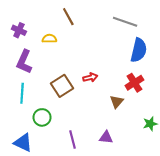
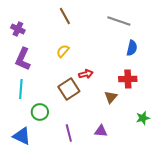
yellow semicircle: (49, 39) -> (63, 51), moved, turned -48
blue semicircle: (139, 50) -> (132, 48), size x0.7
red cross: (134, 83) -> (128, 79), turned 30
brown square: (62, 86) -> (69, 89), moved

